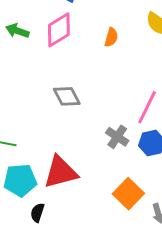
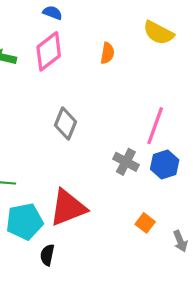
gray diamond: (67, 96) -> (66, 123), turned 56
orange square: (128, 194) -> (145, 223), size x0.6

